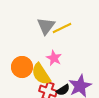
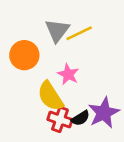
orange circle: (22, 67) -> (24, 55), moved

